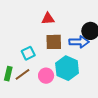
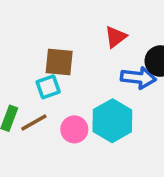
red triangle: (48, 19) -> (116, 37), moved, turned -40
brown square: (54, 42) -> (59, 62), moved

